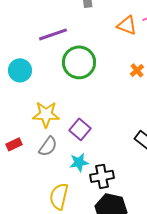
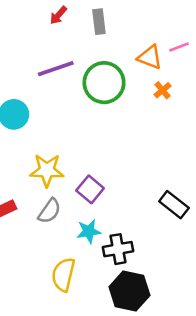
green circle: (79, 62) -> (104, 83), moved
orange cross: (137, 70) -> (162, 90), moved

